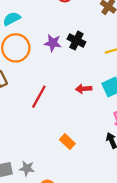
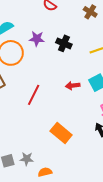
purple star: (53, 43) -> (37, 39), moved
orange rectangle: (67, 142) -> (61, 133), size x1.5

